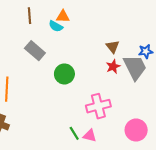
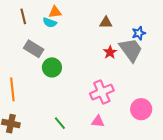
brown triangle: (113, 47) -> (106, 23), moved, turned -40
green circle: (64, 74) -> (52, 67), moved
green line: (74, 133) -> (60, 123), moved

